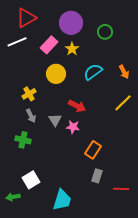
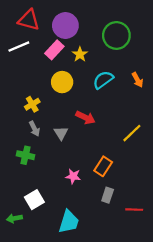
red triangle: (26, 18) -> (29, 20), turned 45
purple circle: (71, 23) -> (65, 25), moved
green circle: (105, 32) -> (116, 35), size x1.6
yellow line: (123, 103) -> (132, 133), moved
pink star: (73, 127) -> (73, 176), moved

